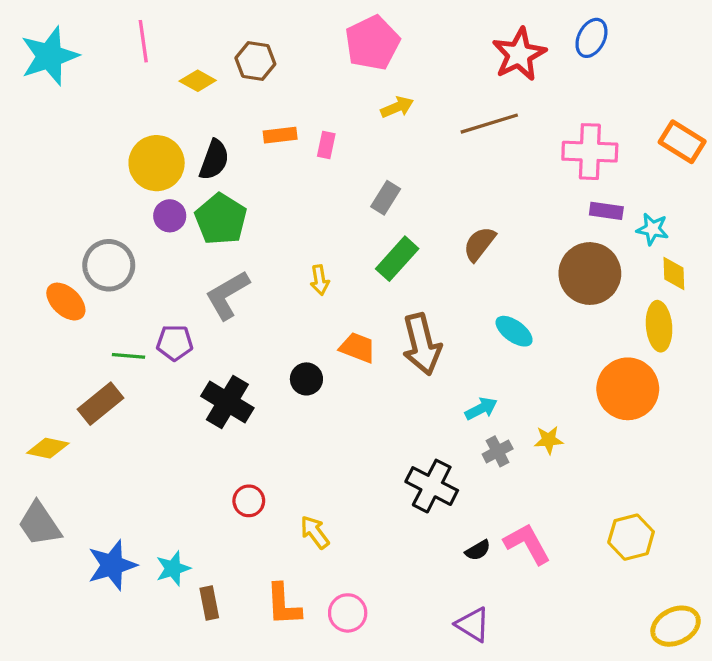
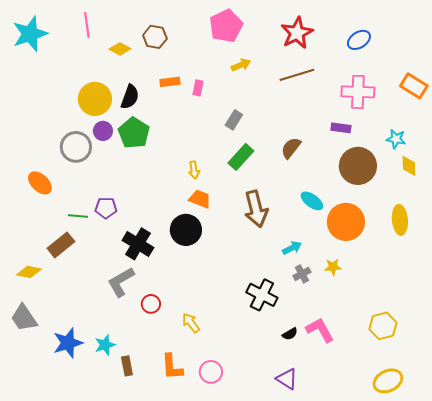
blue ellipse: (591, 38) -> (359, 40), moved, turned 30
red star: (519, 54) -> (297, 33), moved
purple rectangle: (606, 211) -> (341, 128), moved
gray circle: (109, 265) -> (76, 147), moved
gray L-shape: (227, 295) -> (121, 282), moved
yellow ellipse: (659, 326) -> (400, 220), moved
orange trapezoid: (358, 348) -> (200, 199), moved
black circle: (306, 379) -> (186, 230), size x1.6
orange circle: (628, 389) -> (346, 222), moved
yellow ellipse: (676, 626) -> (388, 381), moved

